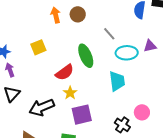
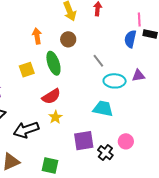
orange arrow: (56, 15) -> (37, 36), moved
green ellipse: (86, 56) -> (53, 63), moved
cyan trapezoid: (117, 81) -> (103, 109), turned -75
purple square: (82, 115) -> (84, 141), moved

